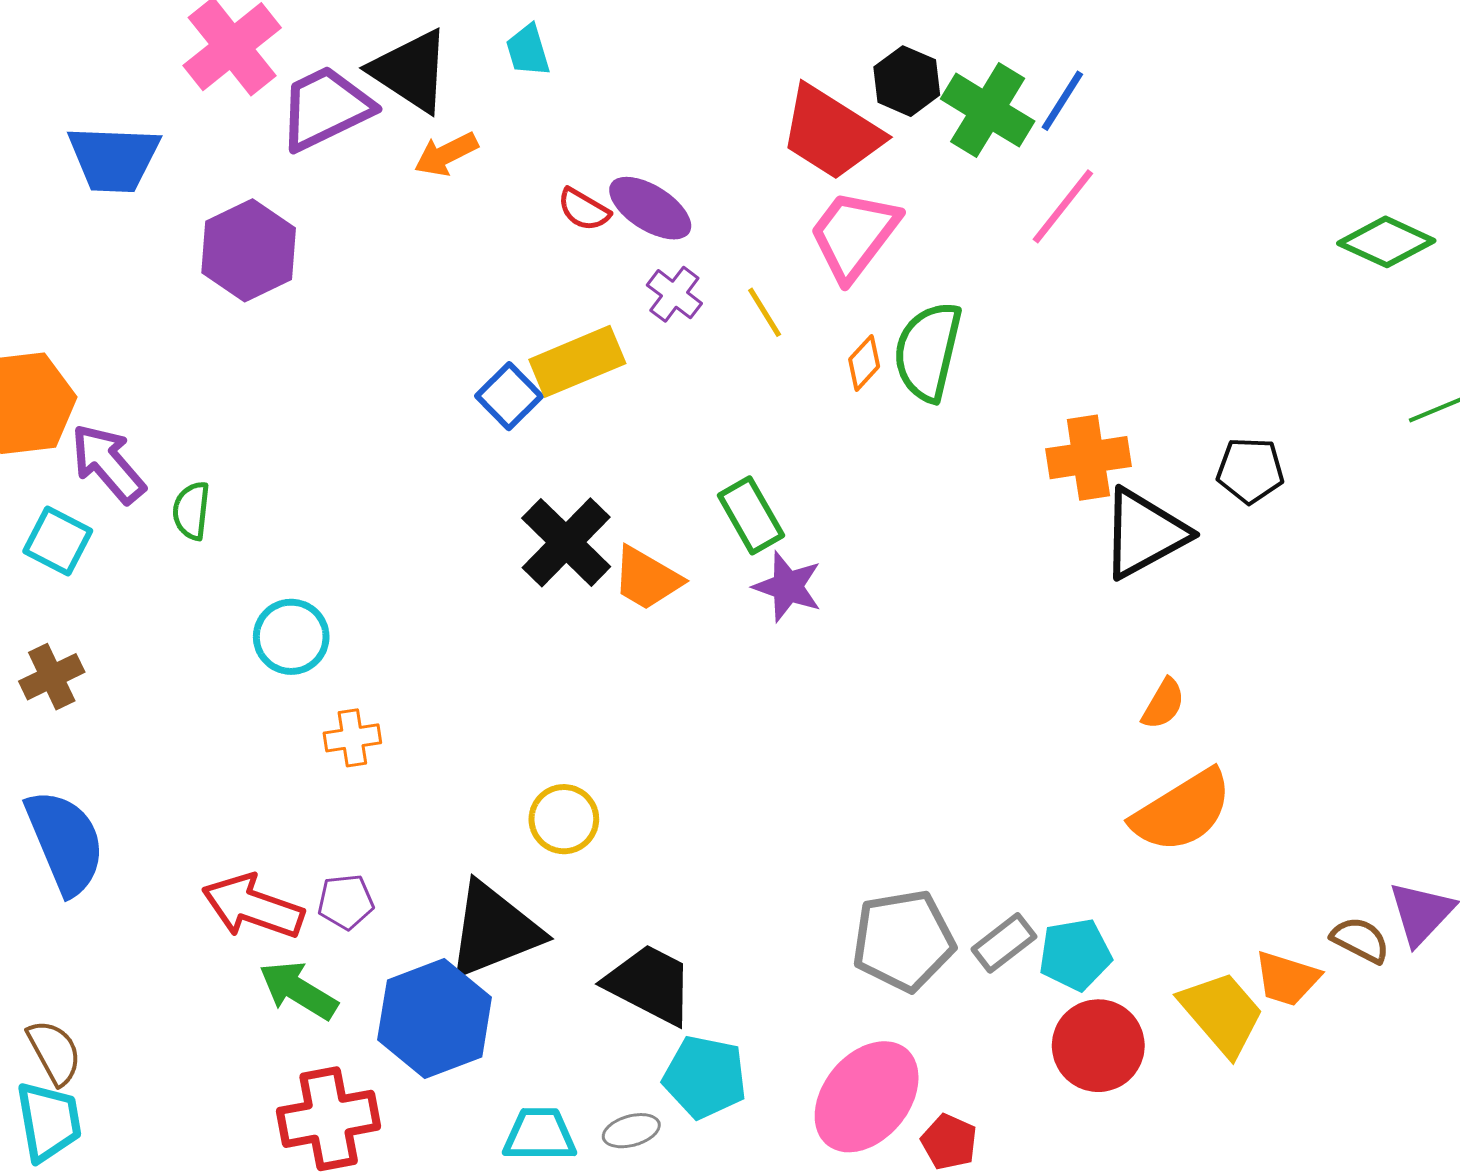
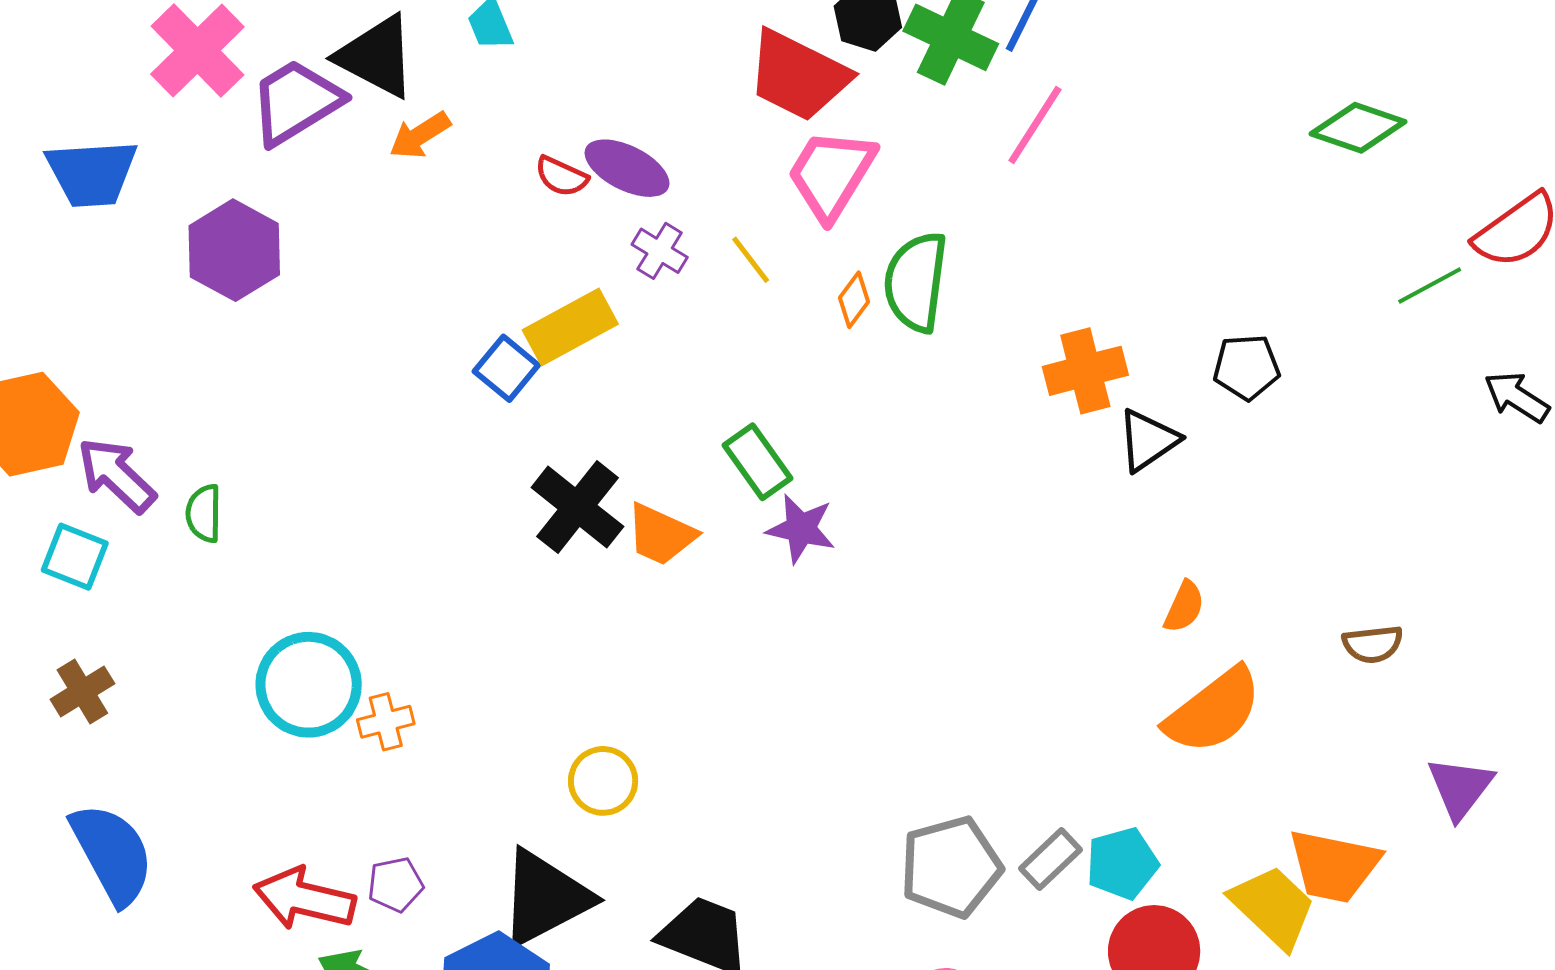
black triangle: (1144, 533) -> (1148, 440), size x0.7
cyan circle: (291, 637) -> (309, 685), moved, size x1.4
brown semicircle: (1360, 940) -> (1373, 644), moved, turned 152
orange trapezoid: (1287, 978) -> (1334, 866), size x1.4

